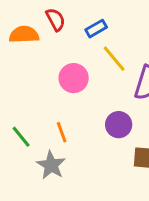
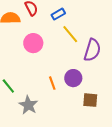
pink circle: (74, 78) -> (33, 43), moved
orange line: (62, 132) -> (52, 83), moved

